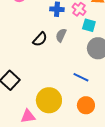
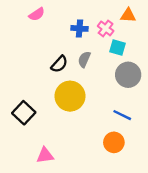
blue line: (81, 77) -> (122, 115), moved
yellow circle: (49, 100) -> (70, 96), moved

